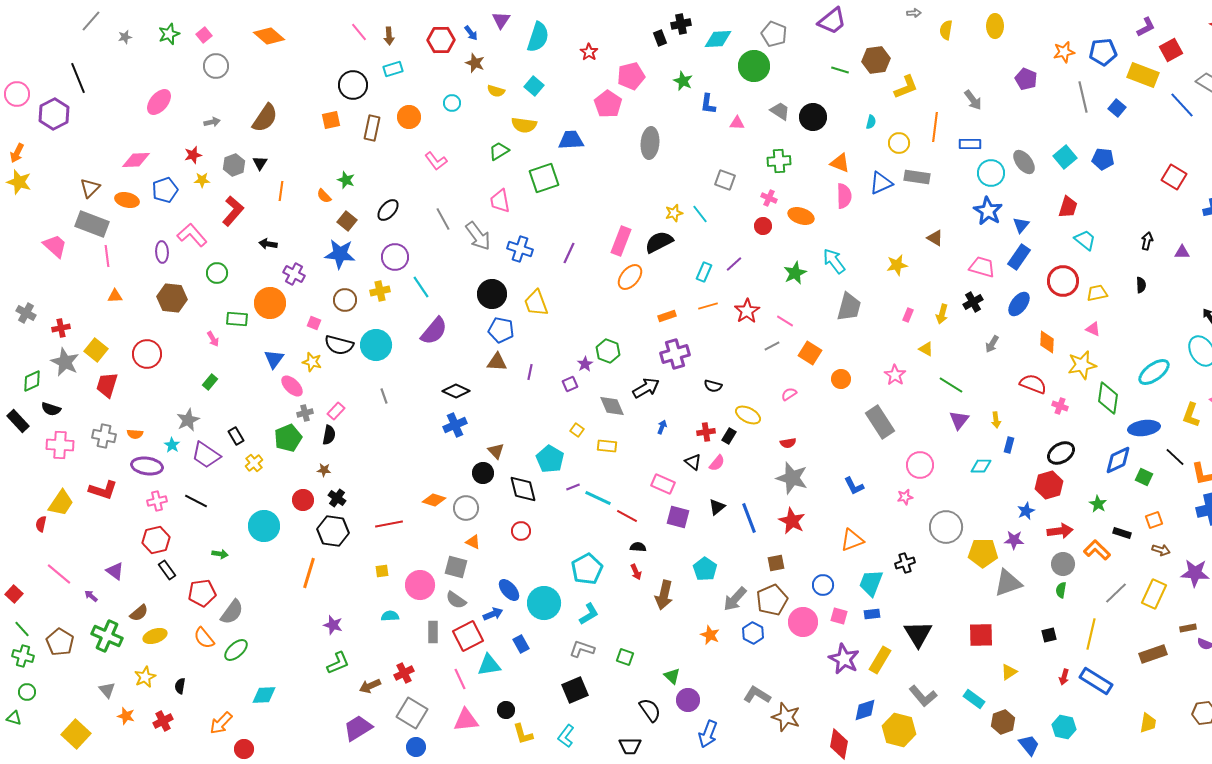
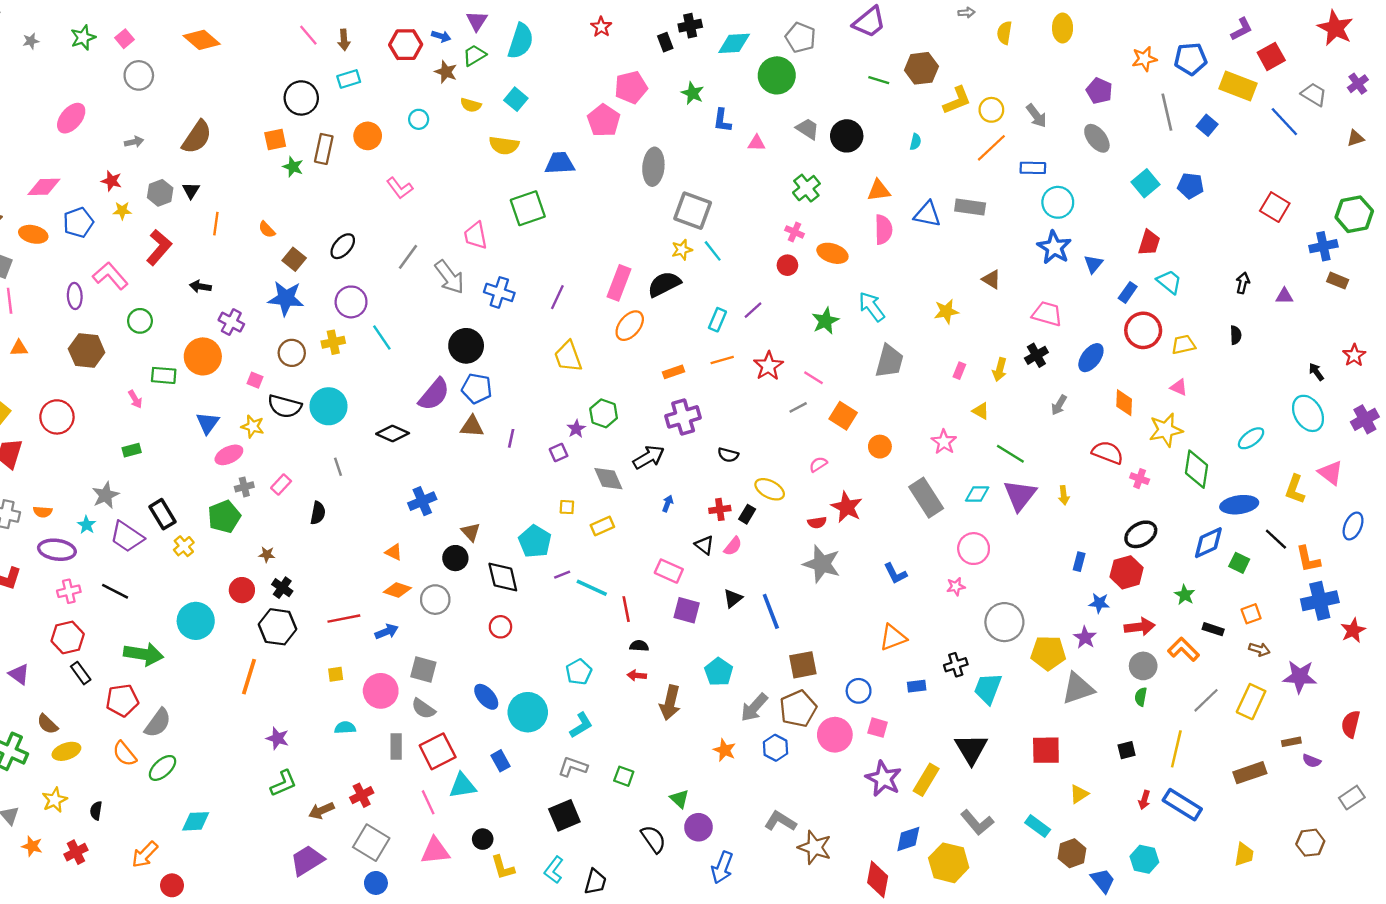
blue arrow: (471, 33) -> (441, 36), turned -35
red star: (589, 52) -> (601, 27), moved
orange line: (935, 127) -> (991, 148), turned 40
yellow circle: (899, 143) -> (991, 110), moved
green trapezoid: (499, 151) -> (474, 55), moved
red star: (193, 155) -> (112, 181), turned 30
green cross: (779, 161) -> (806, 188), turned -35
gray ellipse: (1024, 162) -> (1097, 138), moved
orange triangle: (840, 163) -> (879, 190), turned -30
green star: (346, 180) -> (293, 167), moved
gray square: (725, 180) -> (693, 211), moved, size x1.5
blue triangle: (881, 183) -> (927, 214), turned 35
gray line: (443, 219) -> (408, 257), turned 65
blue rectangle: (1019, 257) -> (1128, 292), moved, size x0.7
yellow trapezoid: (536, 303) -> (568, 356), moved
purple semicircle: (434, 331) -> (434, 394), moved
cyan ellipse: (1154, 372) -> (1251, 438), size x0.7
green rectangle: (210, 382) -> (132, 450), turned 35
pink ellipse: (292, 386) -> (229, 455), turned -70
black diamond: (456, 391) -> (393, 434), moved
purple triangle: (959, 420) -> (1020, 495), size x1.4
yellow square: (577, 430) -> (567, 507), turned -32
black semicircle: (329, 435) -> (318, 513), moved
black rectangle: (236, 436) -> (162, 514), size x1.4
blue rectangle: (1009, 445) -> (1079, 562), moved
yellow rectangle: (607, 446) -> (602, 526), turned -30
cyan diamond: (981, 466) -> (977, 494), moved
blue star: (1026, 511) -> (1099, 603), turned 30
red line: (627, 516) -> (626, 609), turned 50
red star: (792, 521) -> (847, 507), moved
purple star: (1014, 540) -> (1085, 637), turned 30
orange triangle: (473, 542) -> (394, 552), moved
green arrow: (220, 554) -> (144, 654), size x2.0
brown square: (776, 563) -> (803, 665), size x1.4
cyan pentagon: (587, 569) -> (579, 672), size x0.7
red arrow: (636, 572) -> (637, 675), turned 119
cyan trapezoid: (871, 583) -> (988, 688), moved
brown semicircle: (139, 613) -> (47, 724), turned 84
blue arrow: (493, 614) -> (387, 632), moved
blue rectangle: (872, 614) -> (917, 686), moved
black trapezoid: (630, 746) -> (595, 882), moved, turned -75

